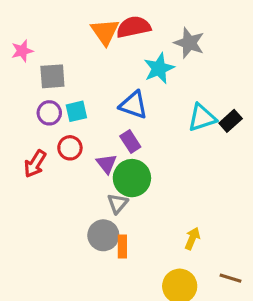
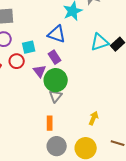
cyan square: (76, 111) -> (29, 47), moved
gray triangle: (118, 203) -> (56, 96), moved
gray circle: (103, 235) -> (57, 146), moved

